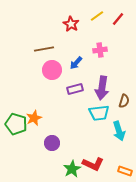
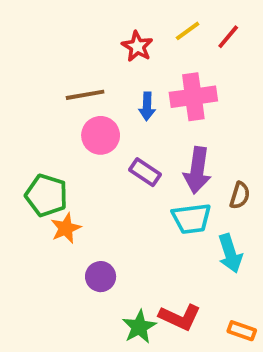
pink cross: (100, 50) -> (193, 97), size x1.6
blue arrow: (76, 63) -> (147, 106), moved, turned -40
purple rectangle: (75, 89) -> (145, 172), turned 49
green pentagon: (16, 124) -> (46, 195), moved

